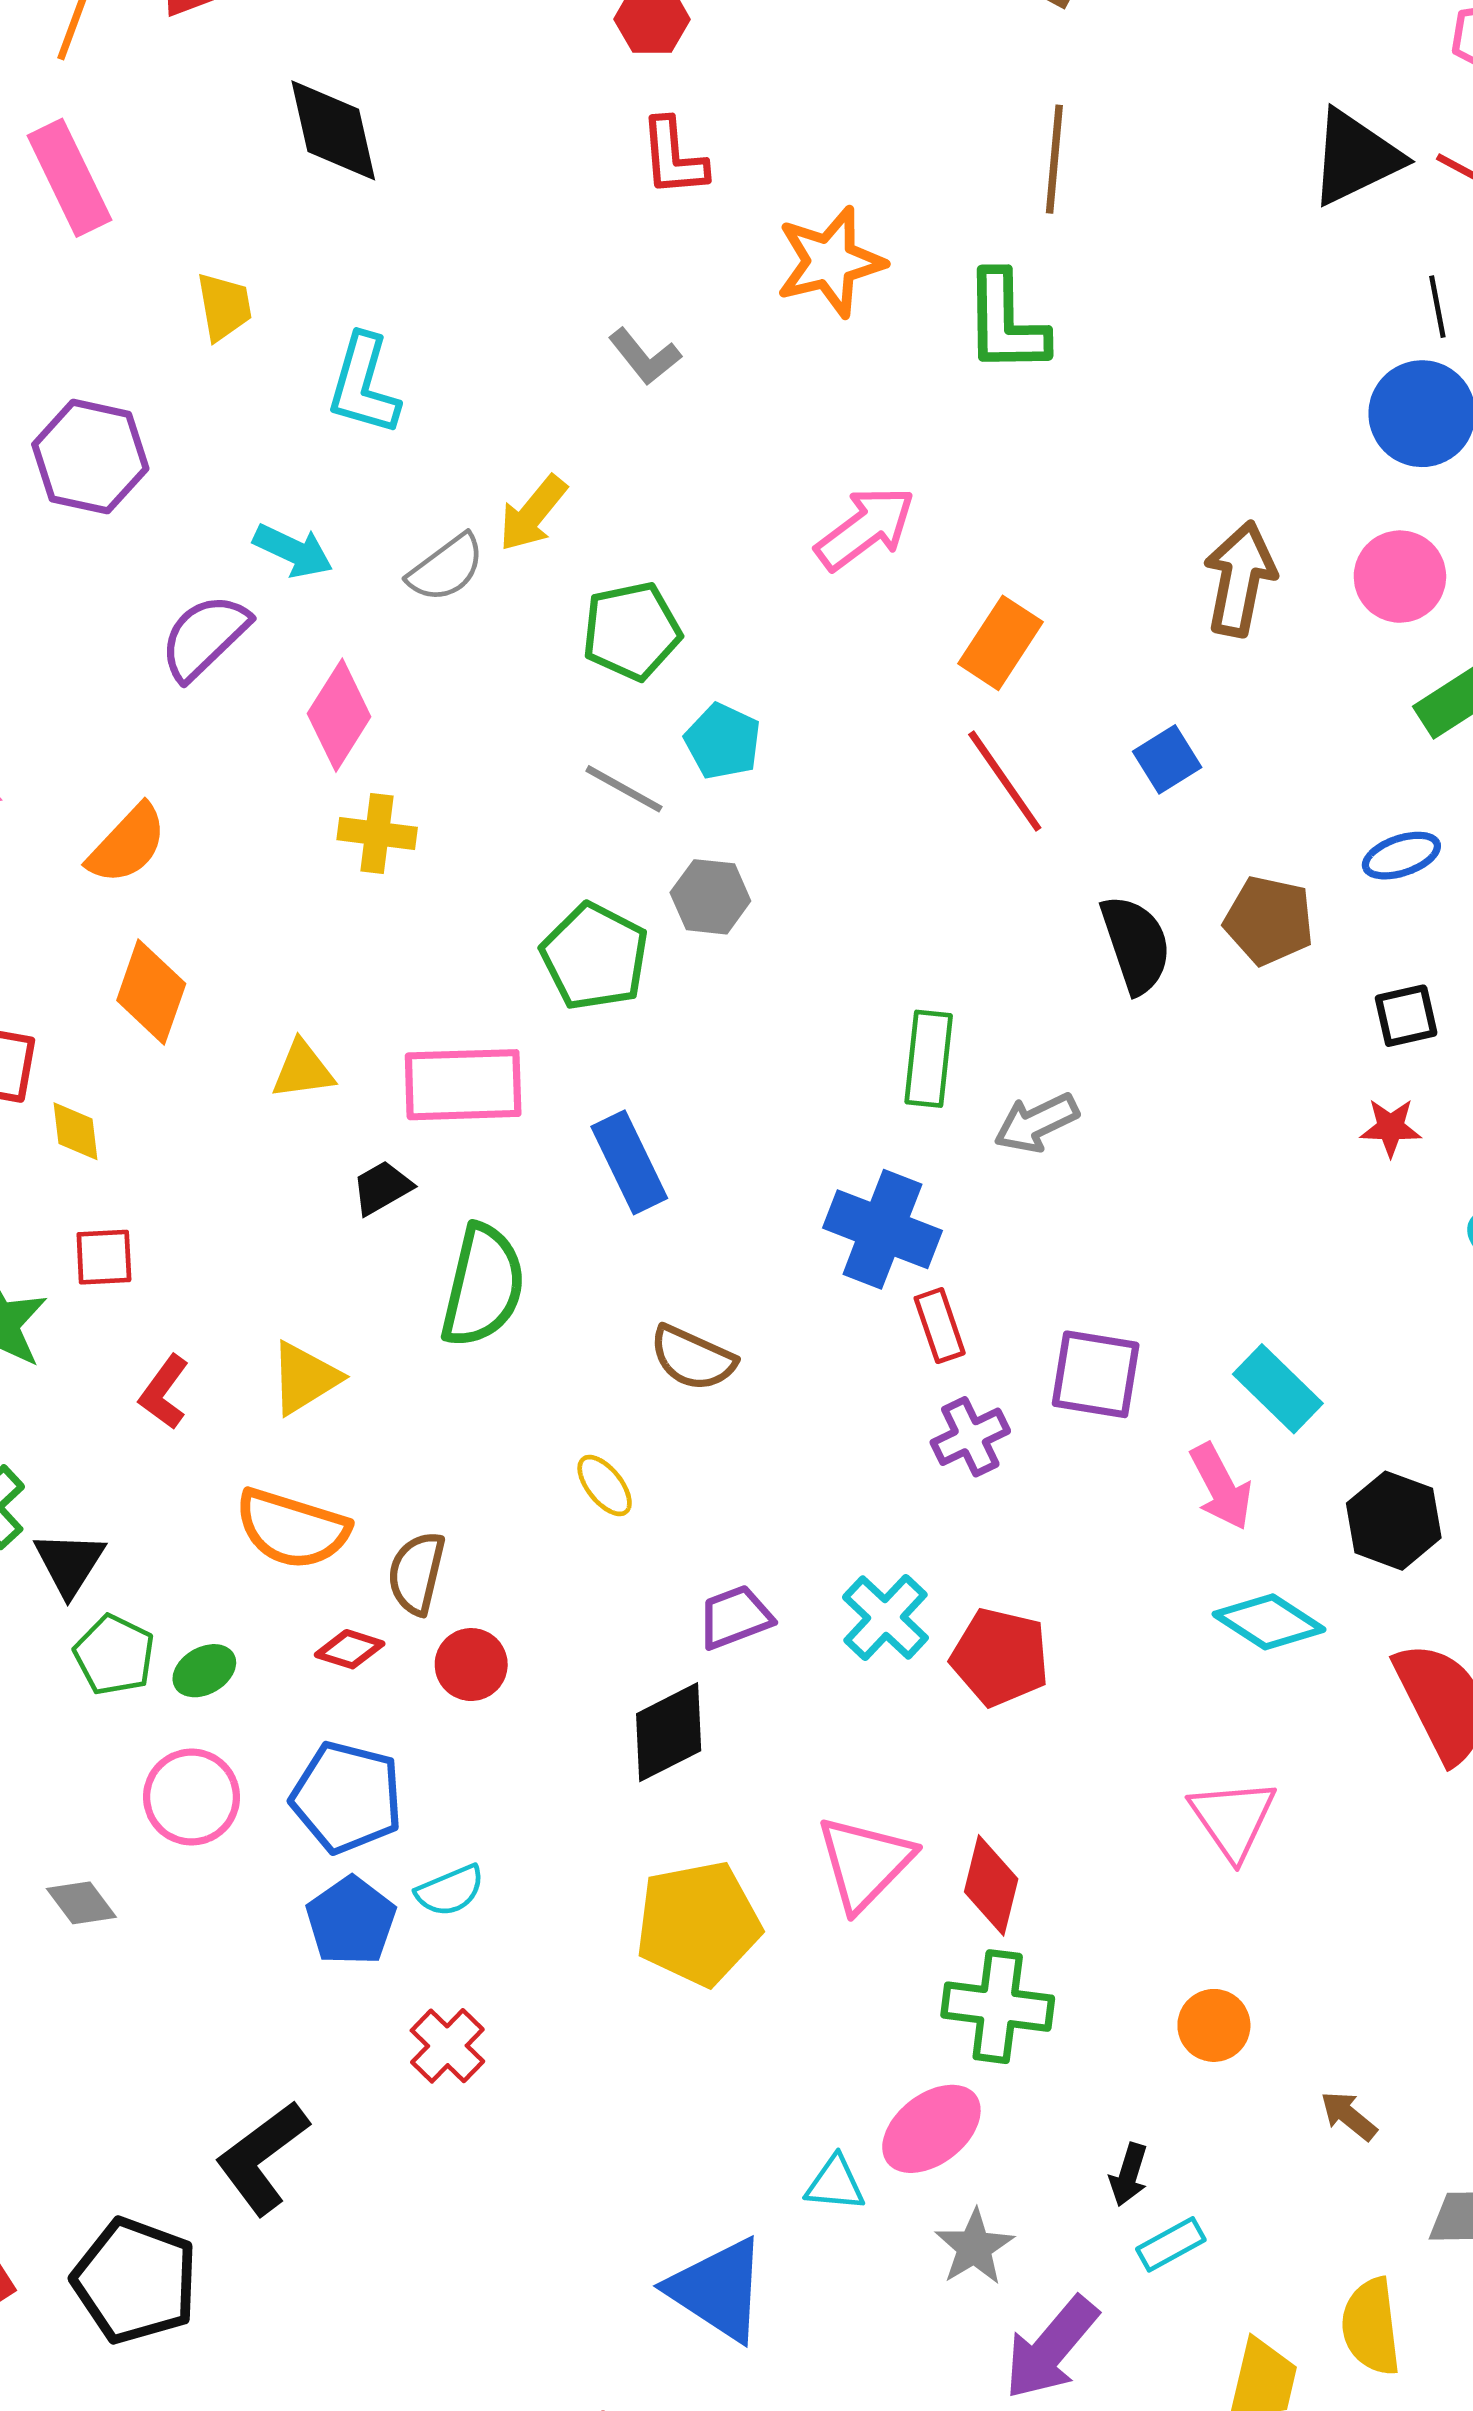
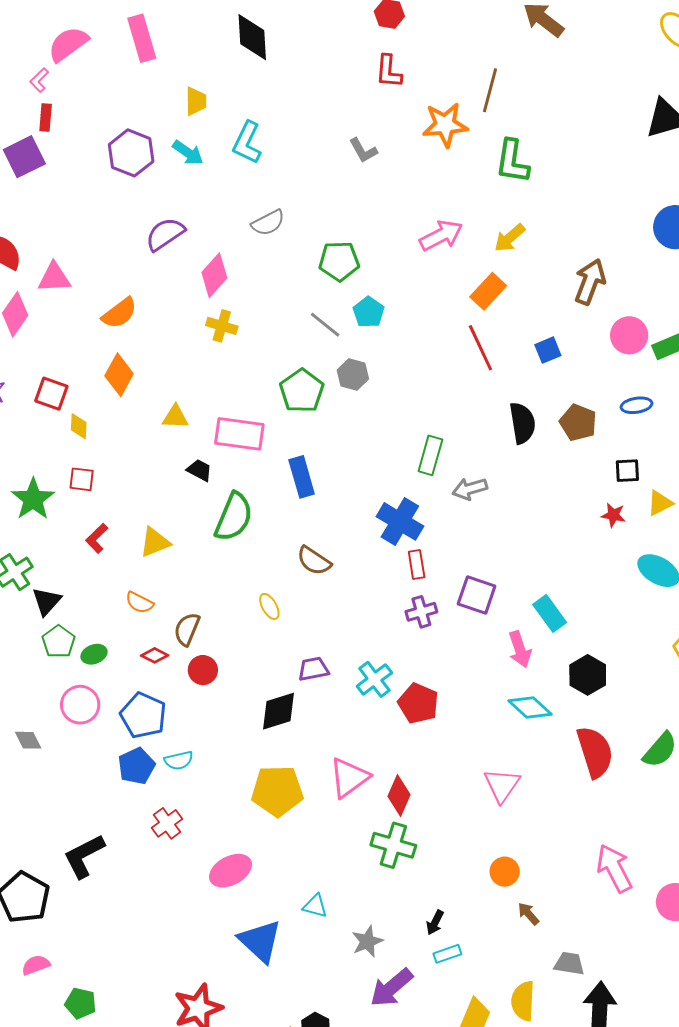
brown line: (1054, 159) -> (490, 90), moved
yellow arrow: (533, 513) -> (510, 238), moved
cyan arrow: (293, 551) -> (188, 153), moved
pink circle: (1400, 577) -> (629, 335), moved
black trapezoid: (382, 1188) -> (199, 470), turned 48
orange semicircle: (292, 1529) -> (139, 603), size x0.6
orange circle: (1214, 2025) -> (505, 872), moved
pink ellipse: (931, 2129) -> (231, 871), moved

